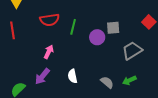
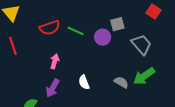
green line: (73, 27) -> (75, 31), turned -70
gray trapezoid: (132, 51) -> (141, 44), turned 90
green arrow: (129, 80) -> (144, 76), size x1.5

